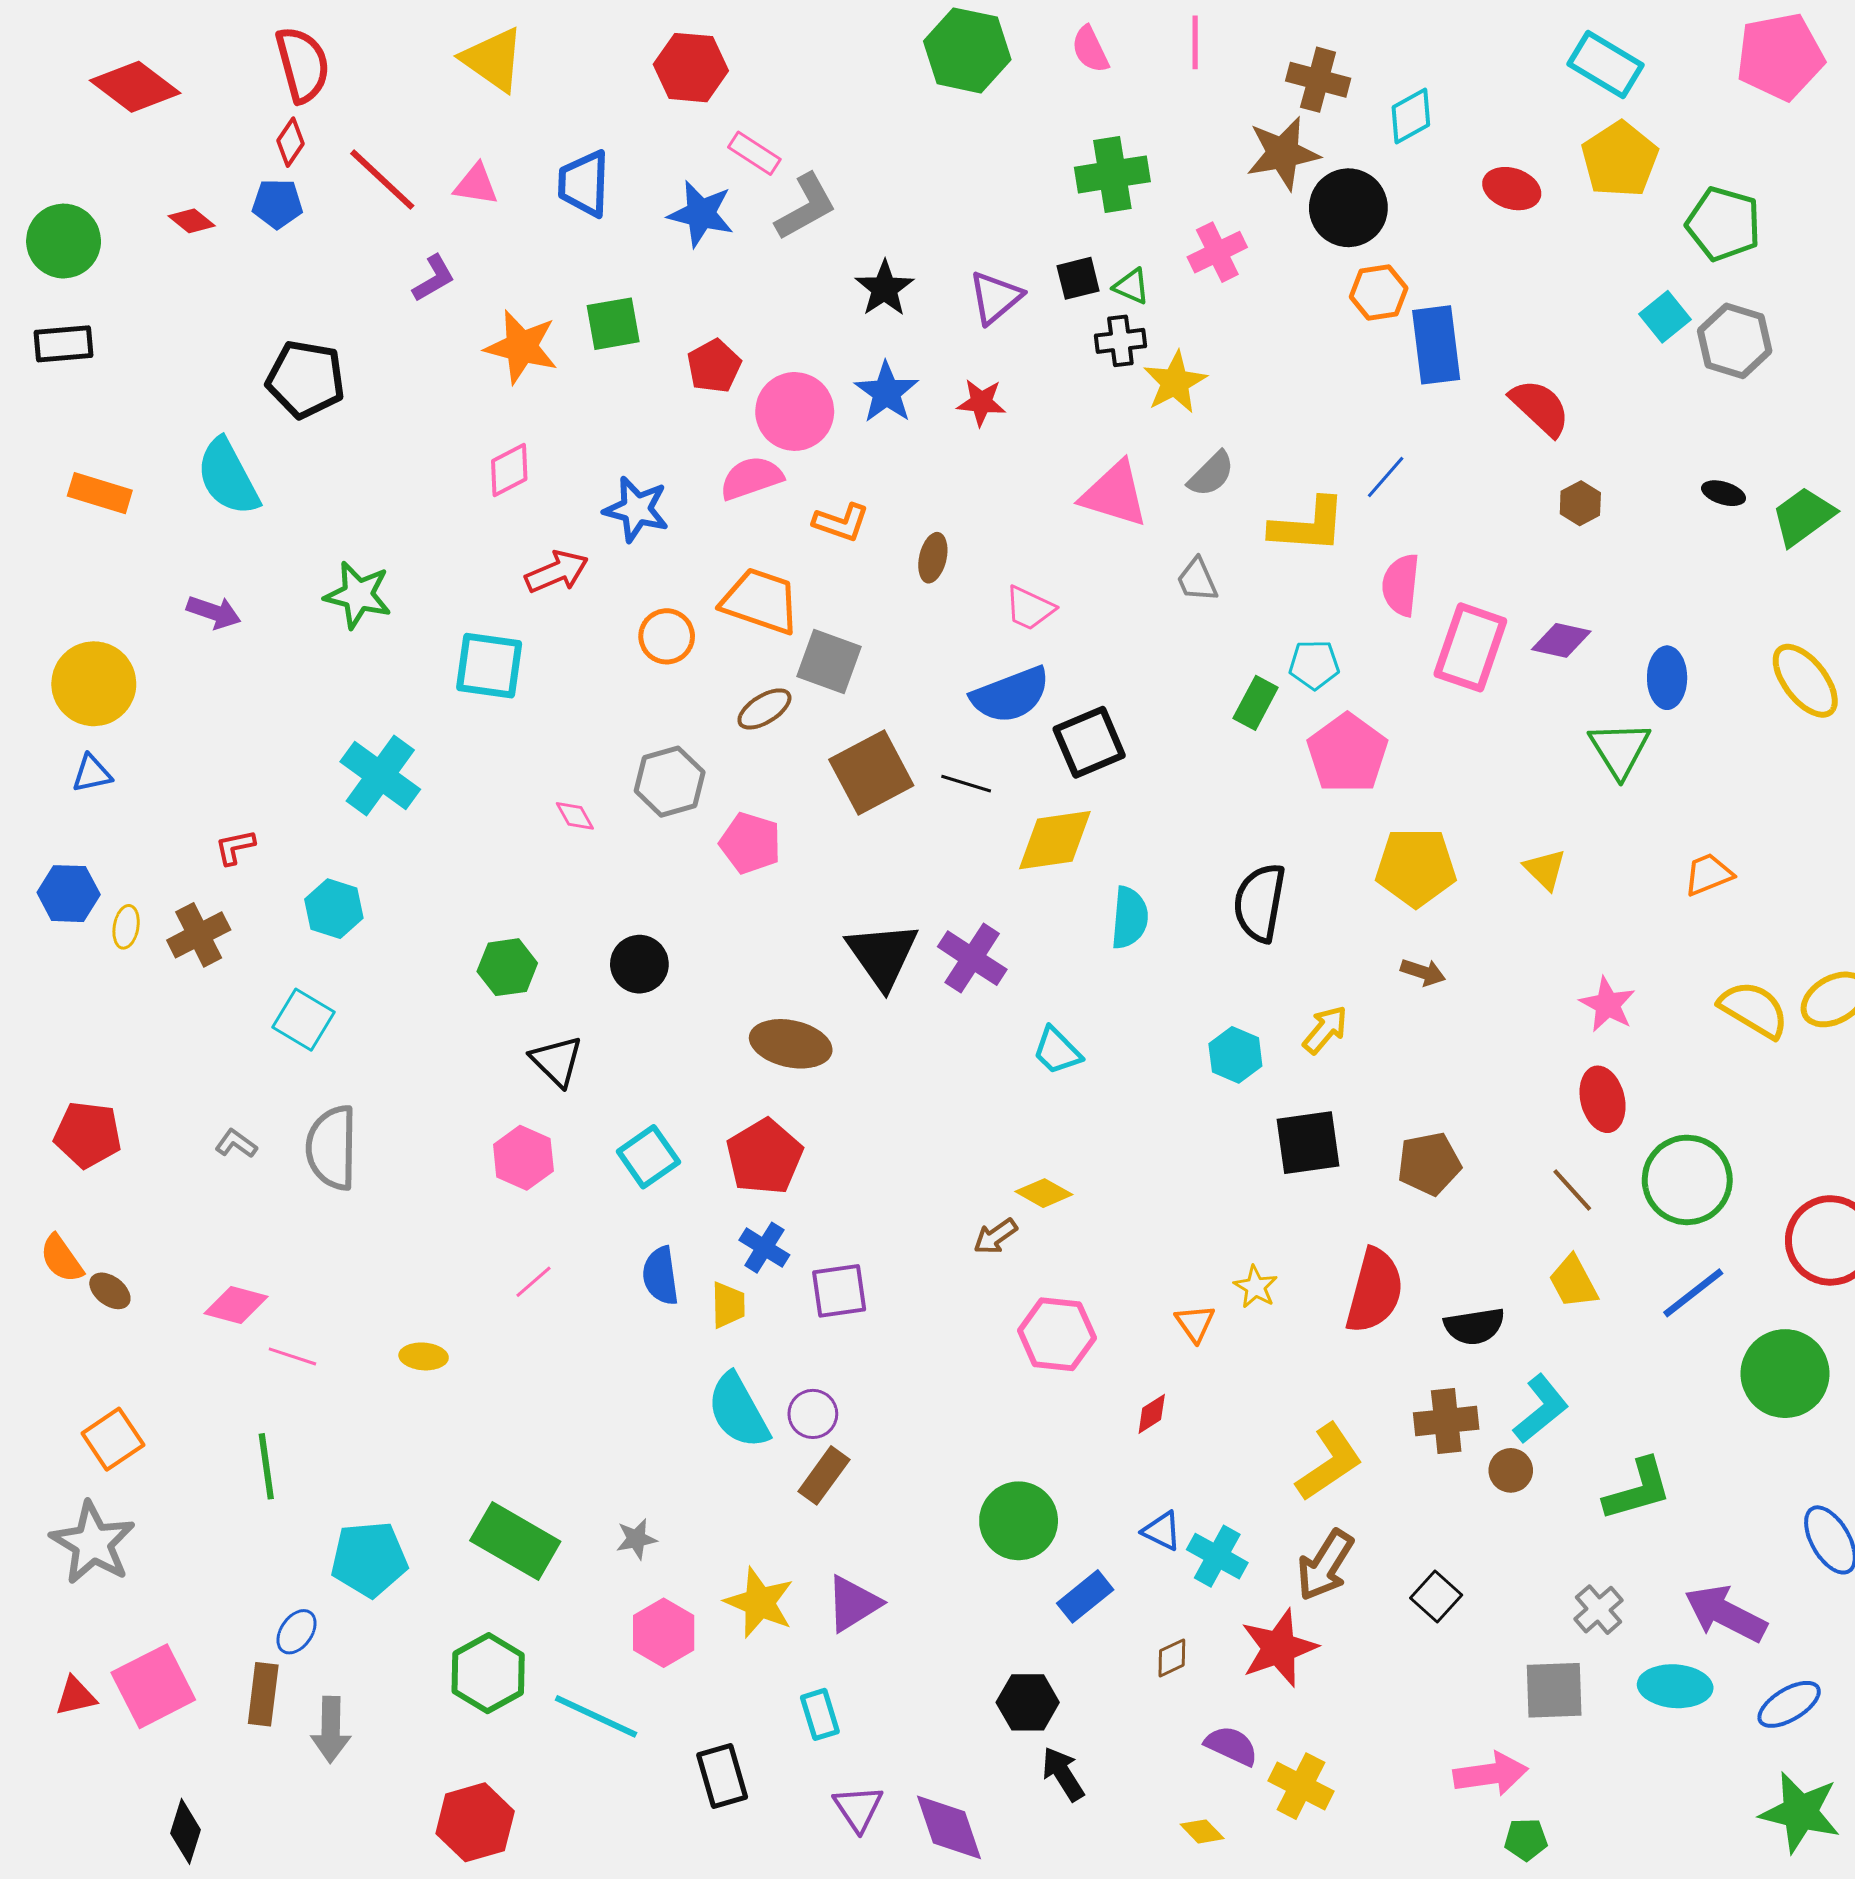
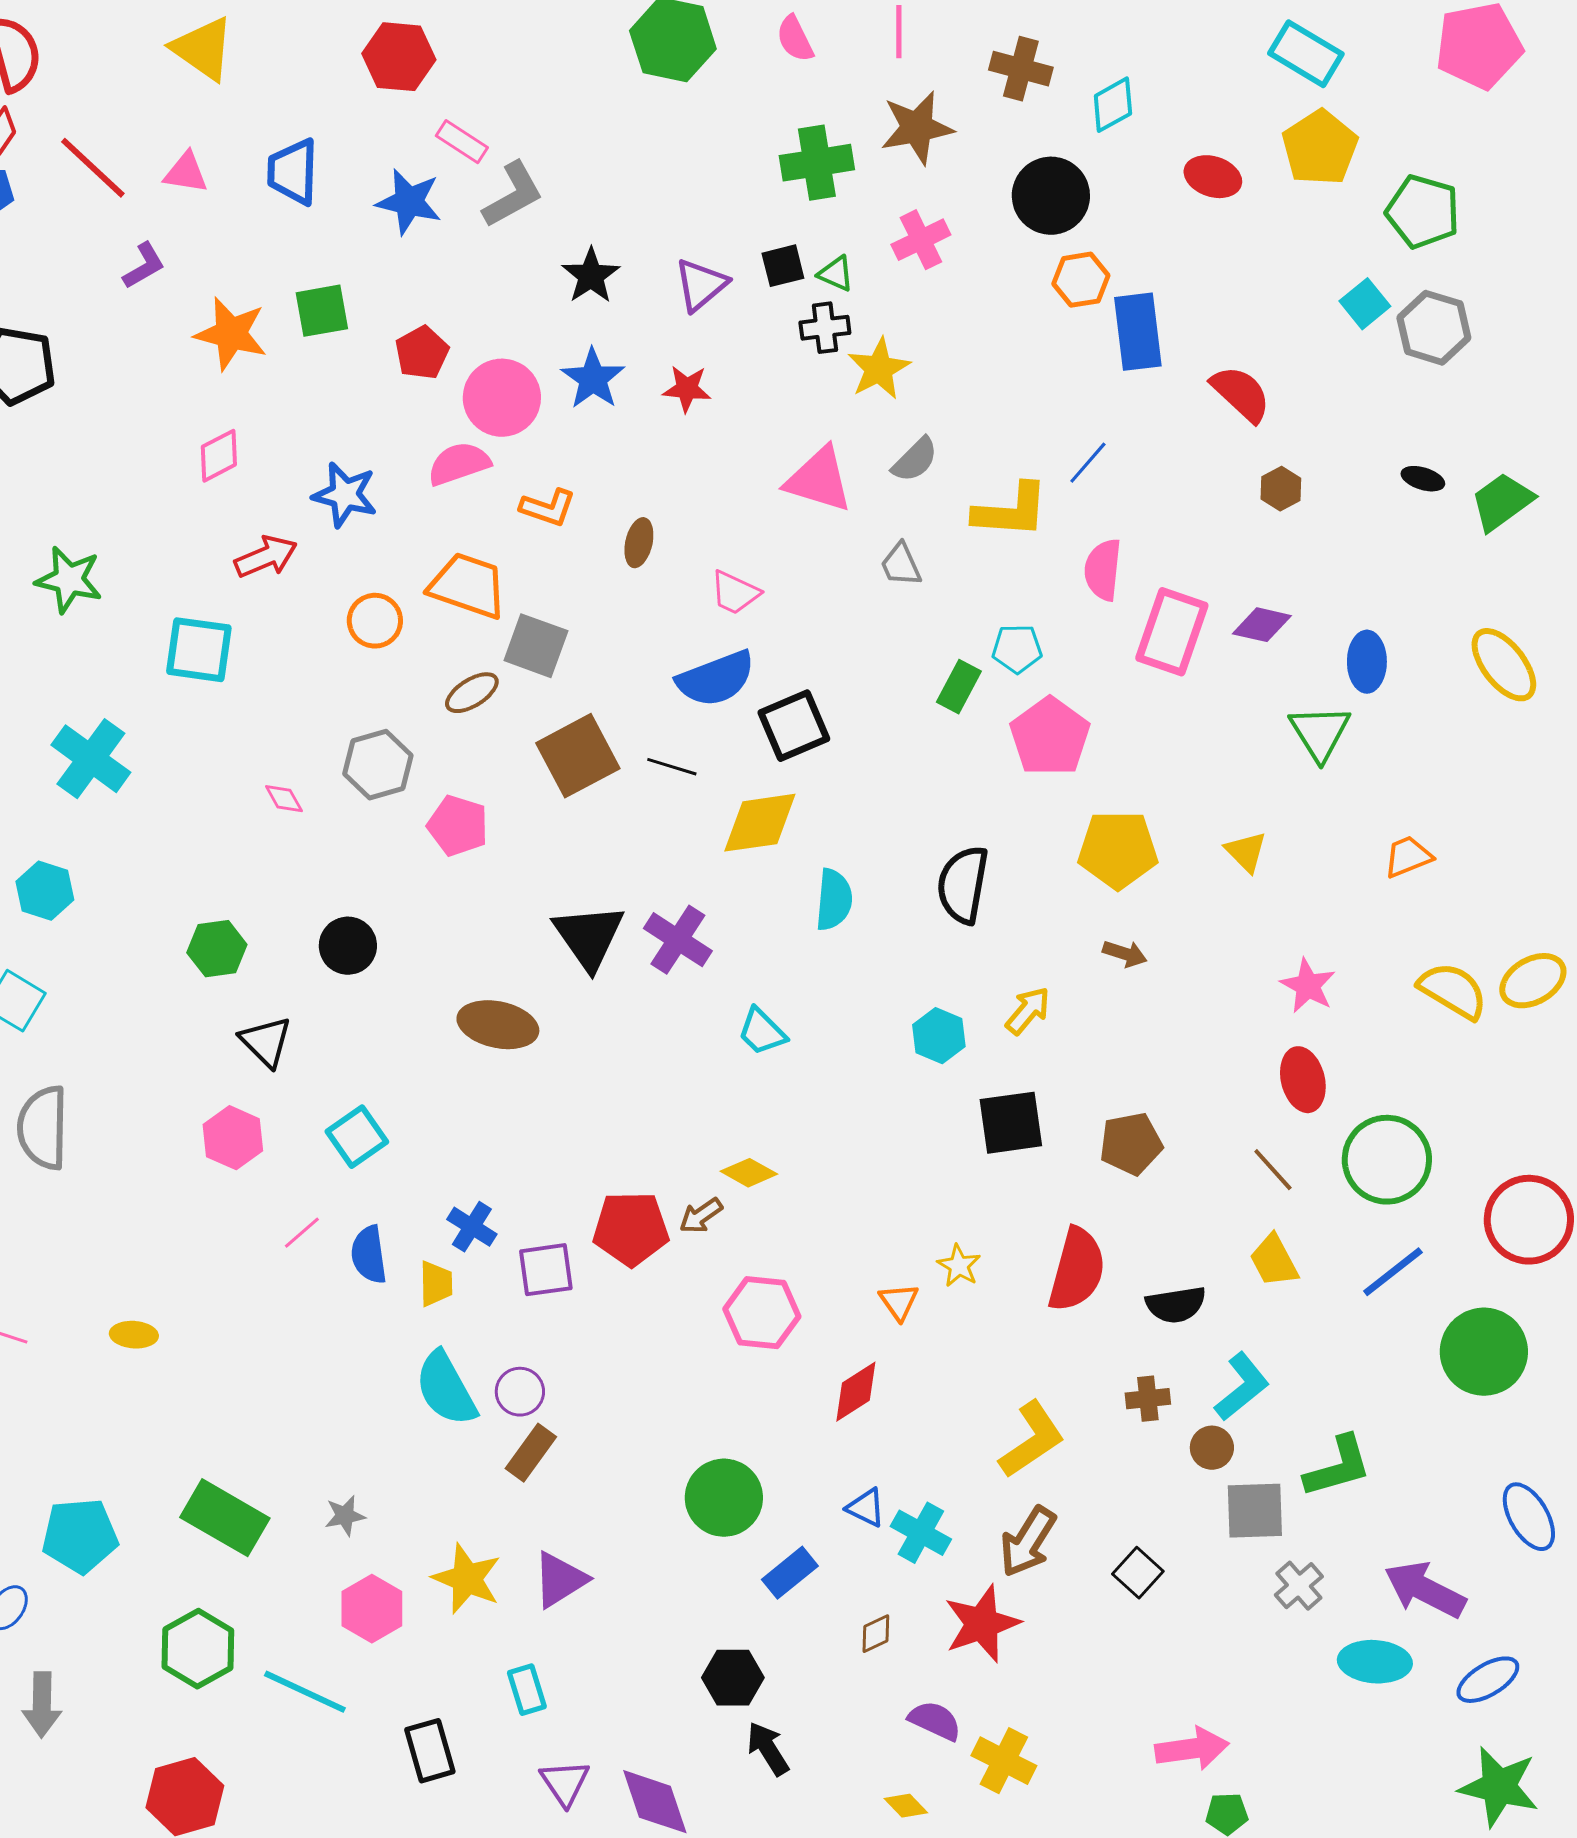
brown star: (1283, 153) -> (917, 128), moved
red pentagon: (764, 1157) -> (631, 1229), moved, turned 30
pink line: (533, 1282) -> (302, 1233), moved
red diamond: (1152, 1414) -> (856, 1392), size x1.5
brown cross: (1446, 1421) -> (1148, 1399), size x0.7
gray square: (1554, 1690) -> (1255, 1511), moved

